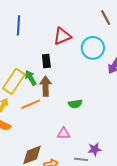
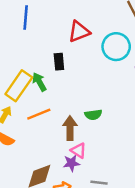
brown arrow: (46, 86) -> (70, 128), moved
pink triangle: (64, 133) -> (78, 151), turned 32
purple star: (95, 149) -> (71, 163), moved

